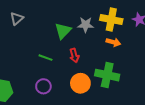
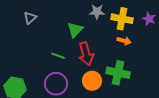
gray star: (86, 25) -> (97, 12), moved
red arrow: (74, 56) -> (86, 54), size x1.6
purple circle: (43, 86) -> (56, 84), size x1.5

